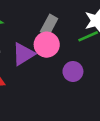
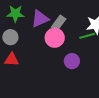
purple triangle: (23, 54) -> (40, 19), moved

